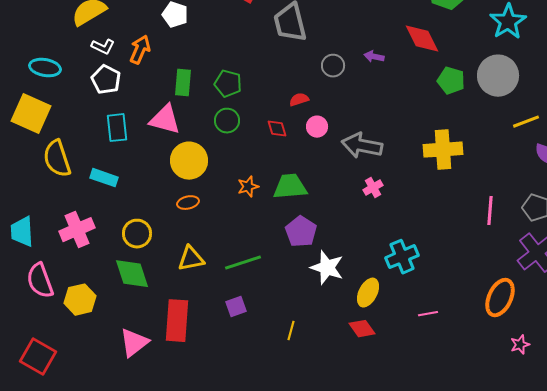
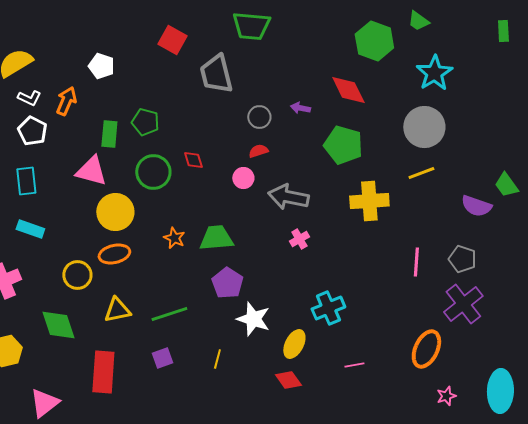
green pentagon: (451, 81) -> (343, 145), moved, size x1.4
green pentagon: (228, 84) -> (145, 122), moved
red semicircle: (299, 100) -> (258, 151), moved
green circle: (227, 121) -> (153, 172), size x1.4
yellow line: (526, 122) -> (421, 173), moved
cyan rectangle: (117, 128) -> (26, 181), moved
red diamond: (277, 129) -> (193, 160), moved
orange star: (248, 187) -> (174, 238), turned -30
orange ellipse: (188, 203) -> (114, 254), size x1.4
yellow circle: (137, 234) -> (77, 275), moved
yellow line: (291, 331) -> (217, 359), moved
pink triangle: (134, 343) -> (44, 403), moved

